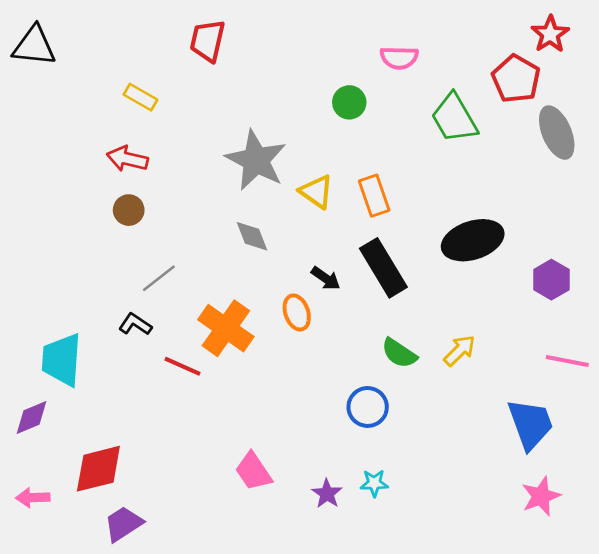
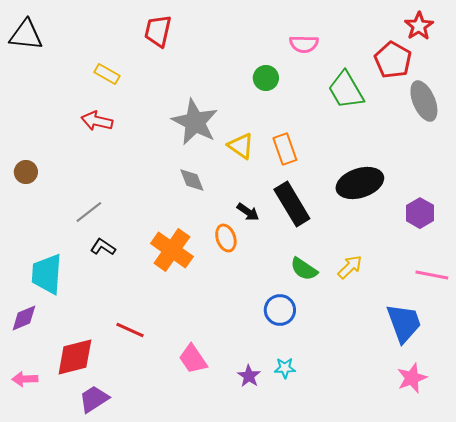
brown circle: (129, 210) -> (26, 172), moved
gray line: (159, 278) -> (89, 212), moved
red line: (183, 366) -> (130, 330), moved

